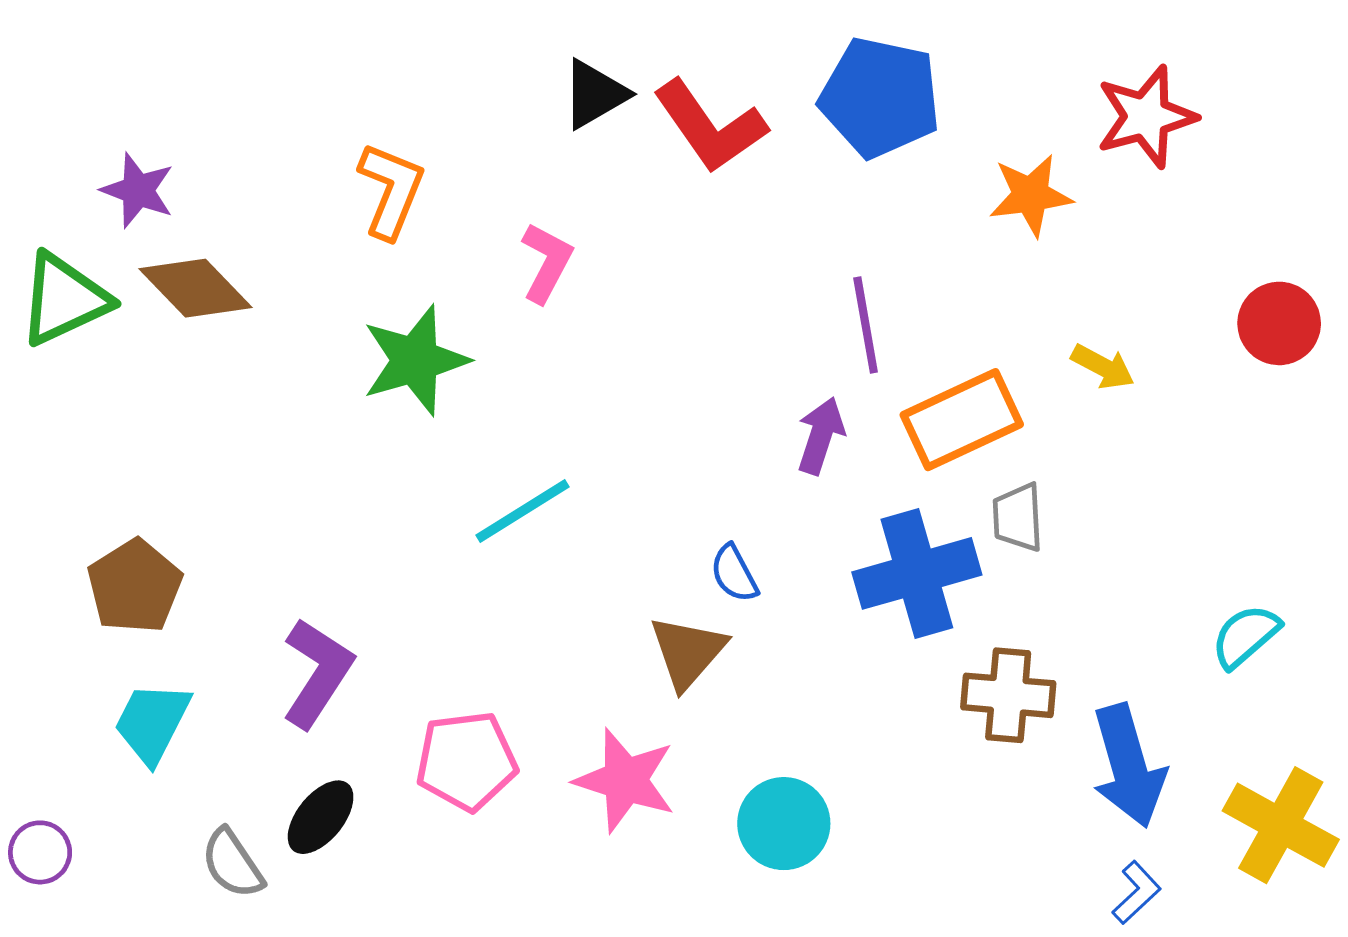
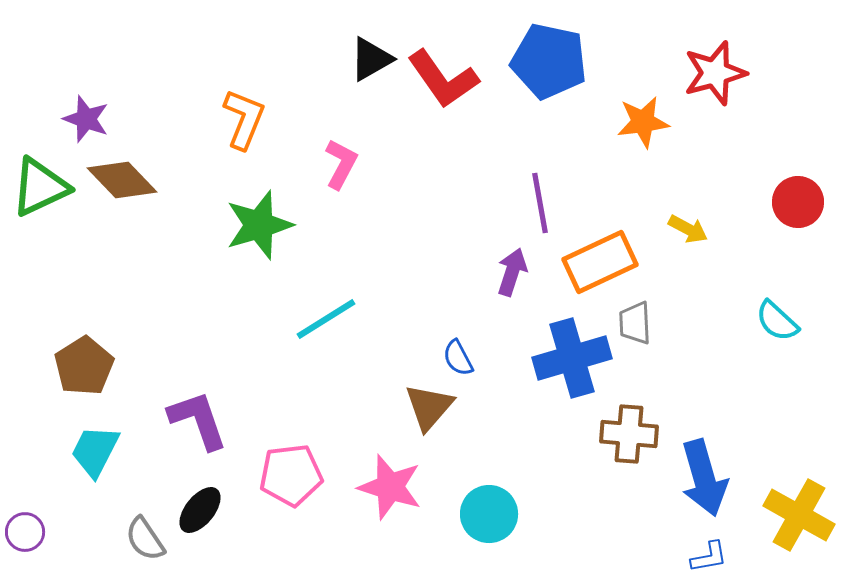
cyan semicircle: (1245, 636) -> (777, 321), moved, turned -96
purple L-shape: (317, 673) -> (198, 420), turned -52
blue L-shape: (1136, 892) -> (709, 557), turned 33

